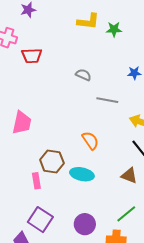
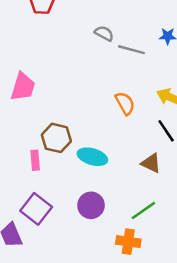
gray line: (107, 100) -> (131, 50), moved
orange semicircle: (90, 140) -> (125, 103), moved
purple circle: (85, 224) -> (91, 205), moved

